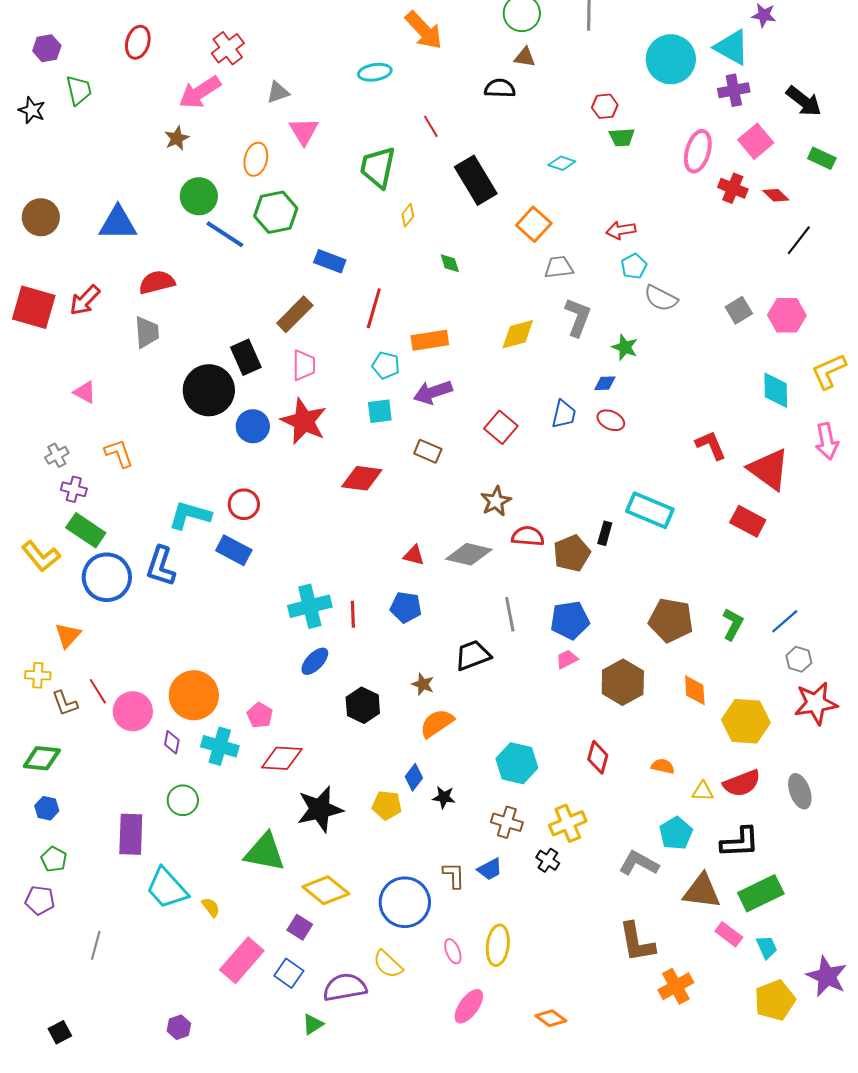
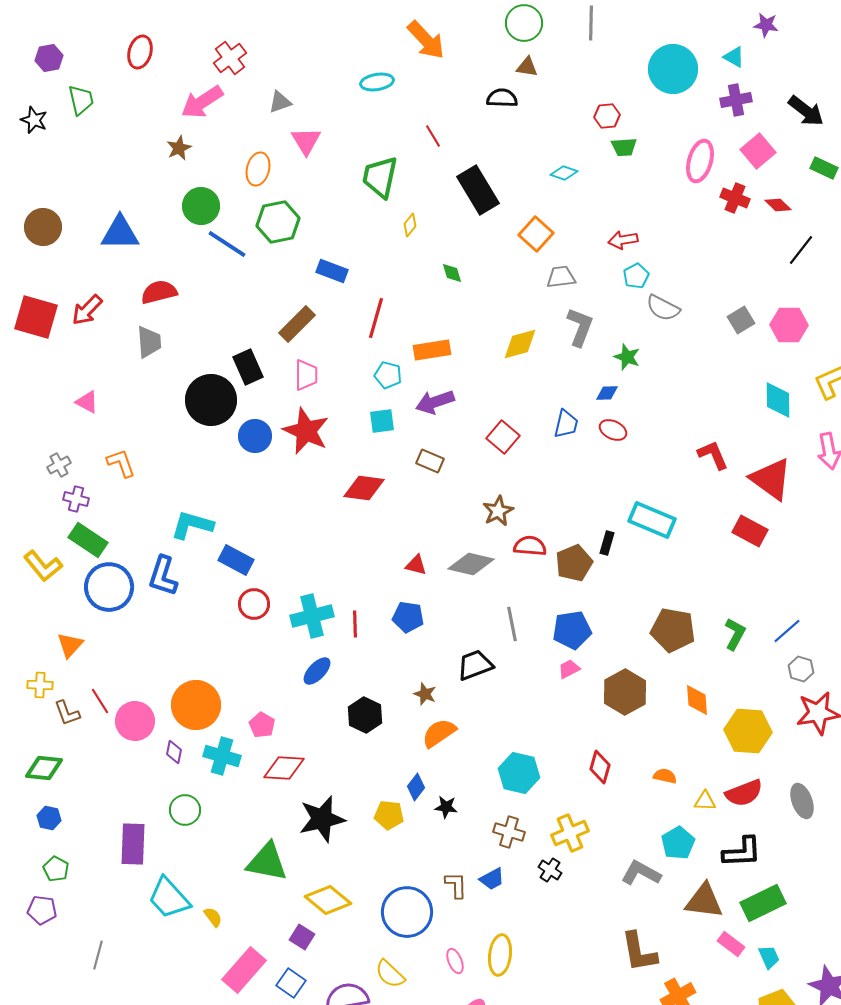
cyan triangle: (732, 47) -> (734, 57), size x0.6
red circle: (244, 504) -> (254, 604), moved

